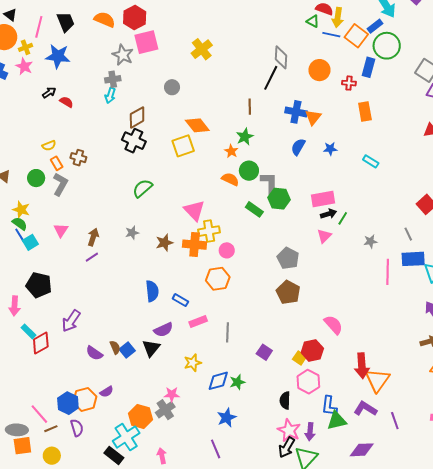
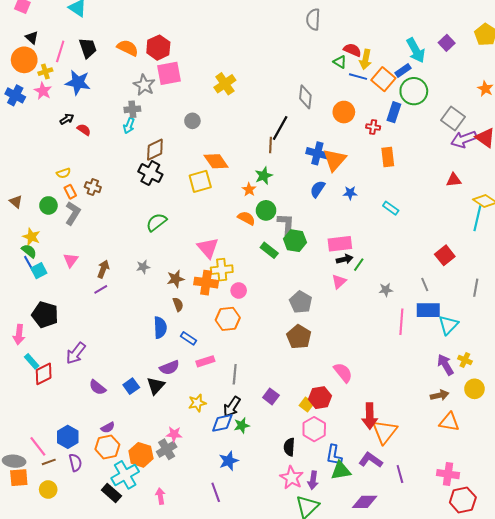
black line: (271, 78) -> (280, 128), moved
orange triangle: (313, 117) -> (335, 160), size x1.4
brown semicircle: (115, 347) -> (178, 304), moved
orange hexagon: (85, 399) -> (107, 447), moved
black arrow: (287, 447) -> (232, 407), moved

